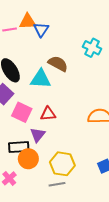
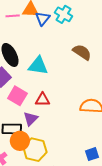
cyan cross: (92, 48) -> (64, 14), moved
brown semicircle: (58, 64) -> (82, 52), moved
yellow hexagon: (62, 164) -> (35, 150), moved

